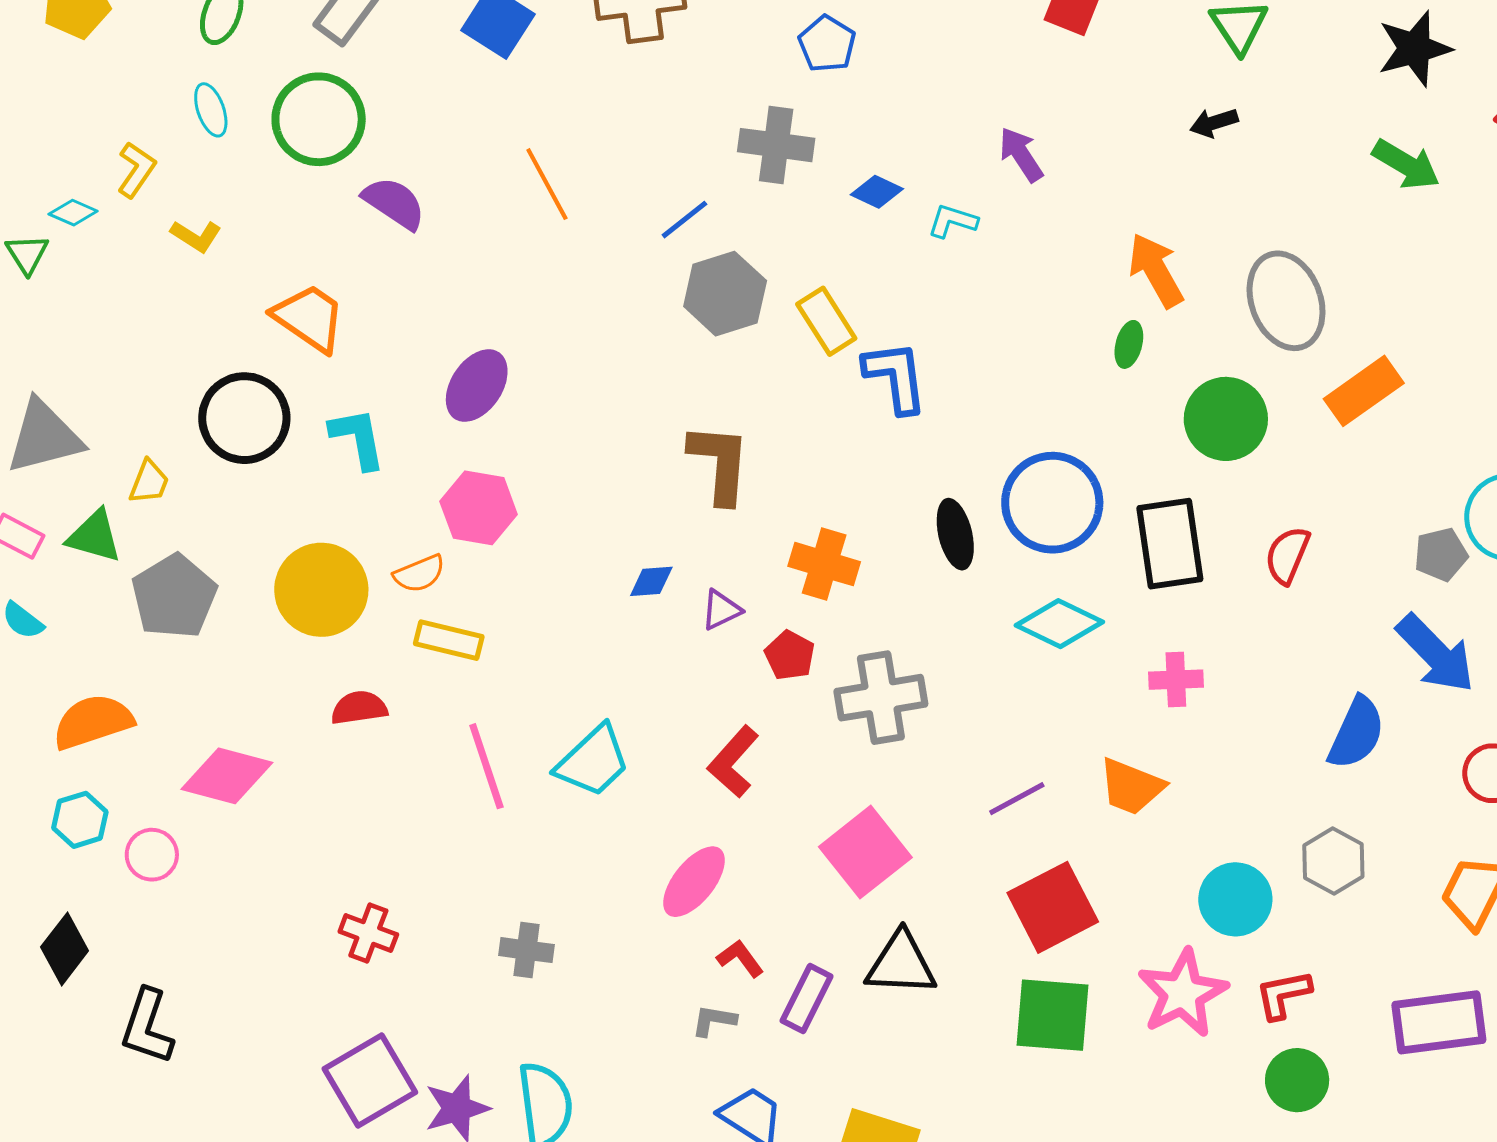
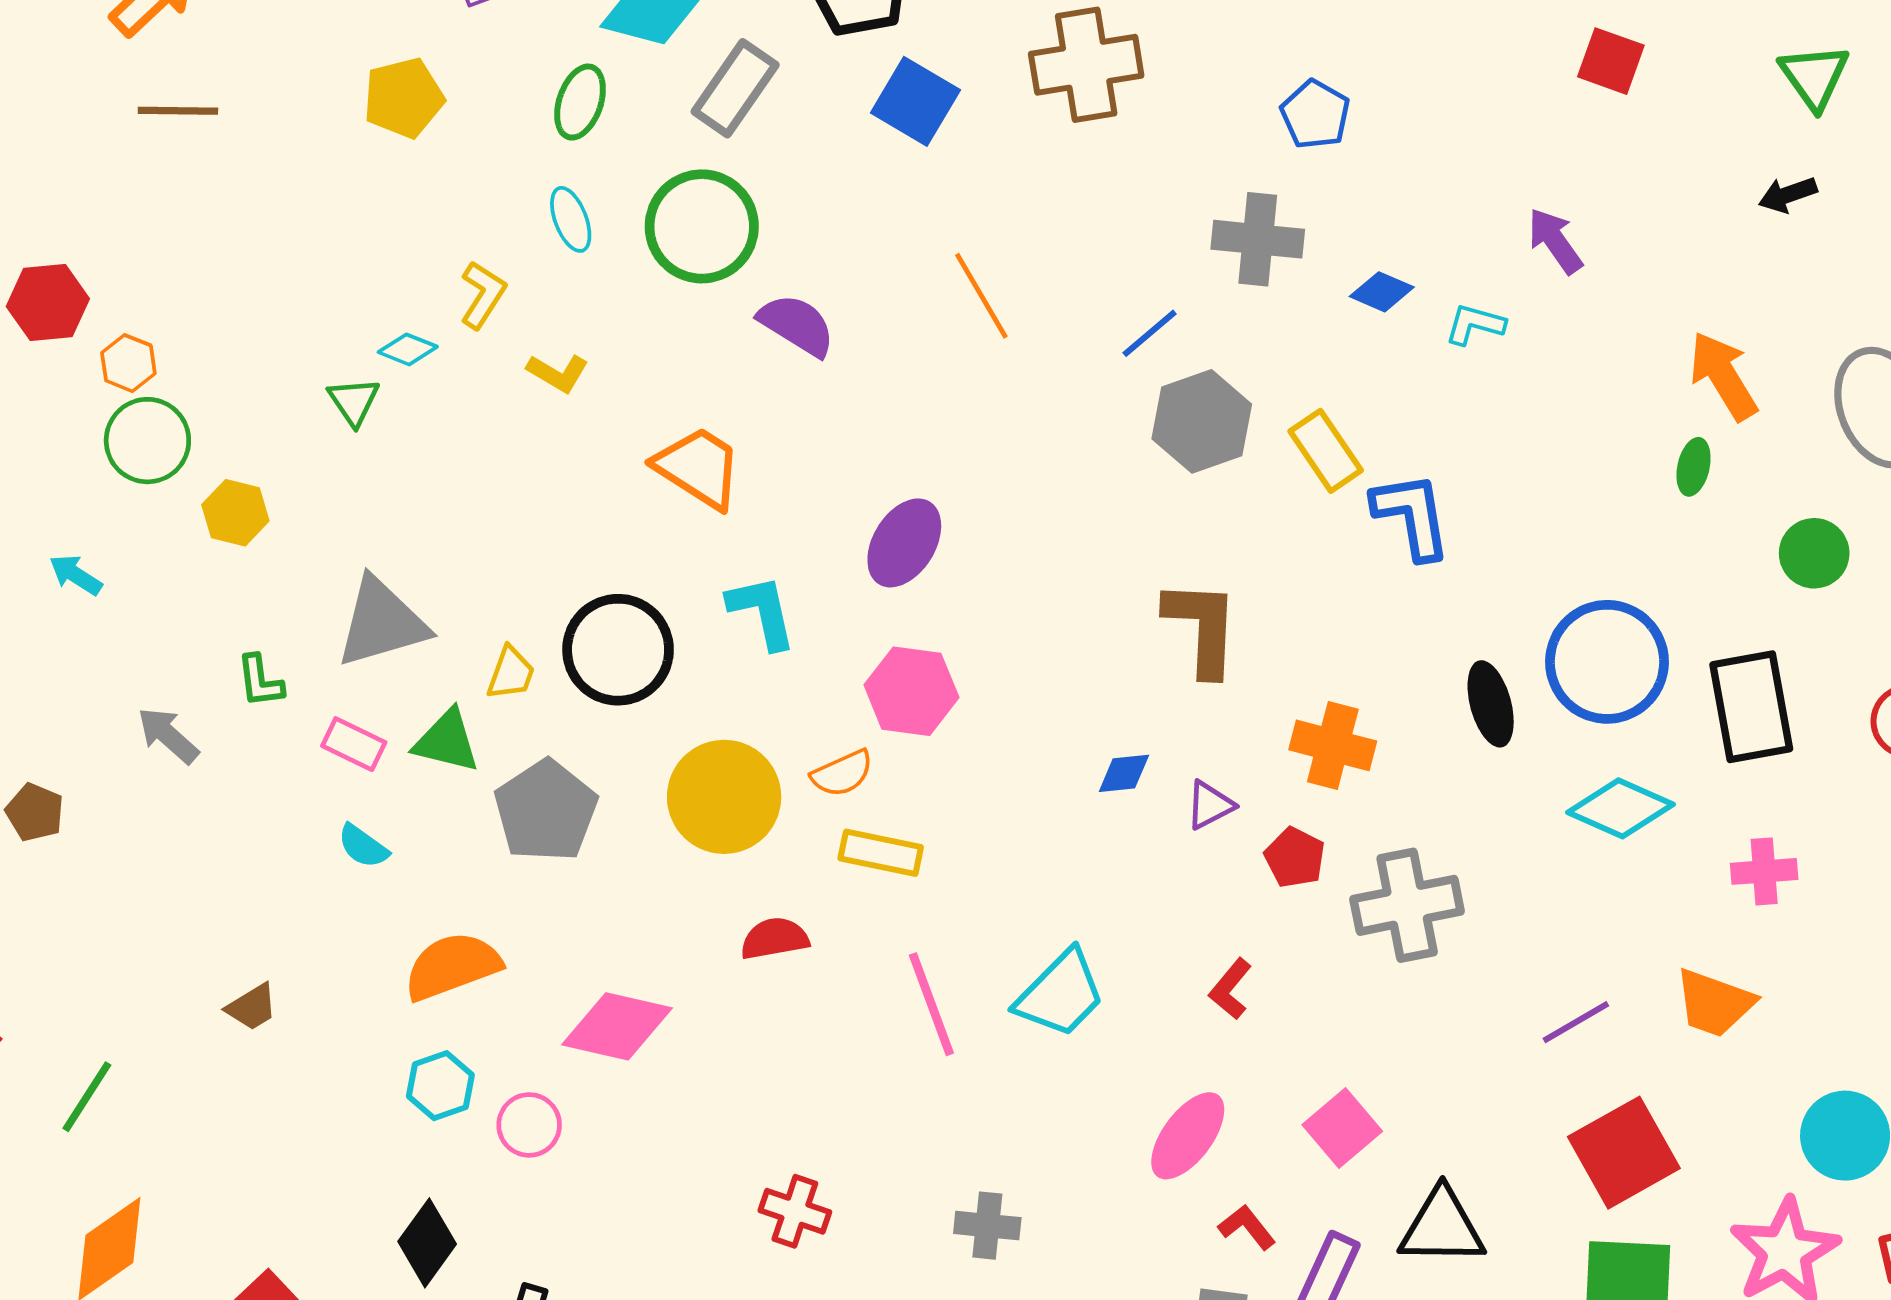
black circle: (244, 418) -> (618, 650), moved
green circle: (1226, 419) -> (1814, 553), size x0.7
red L-shape: (733, 762) -> (1230, 989), size x0.7
pink square: (865, 852) -> (1342, 1128), moved, size x0.7

